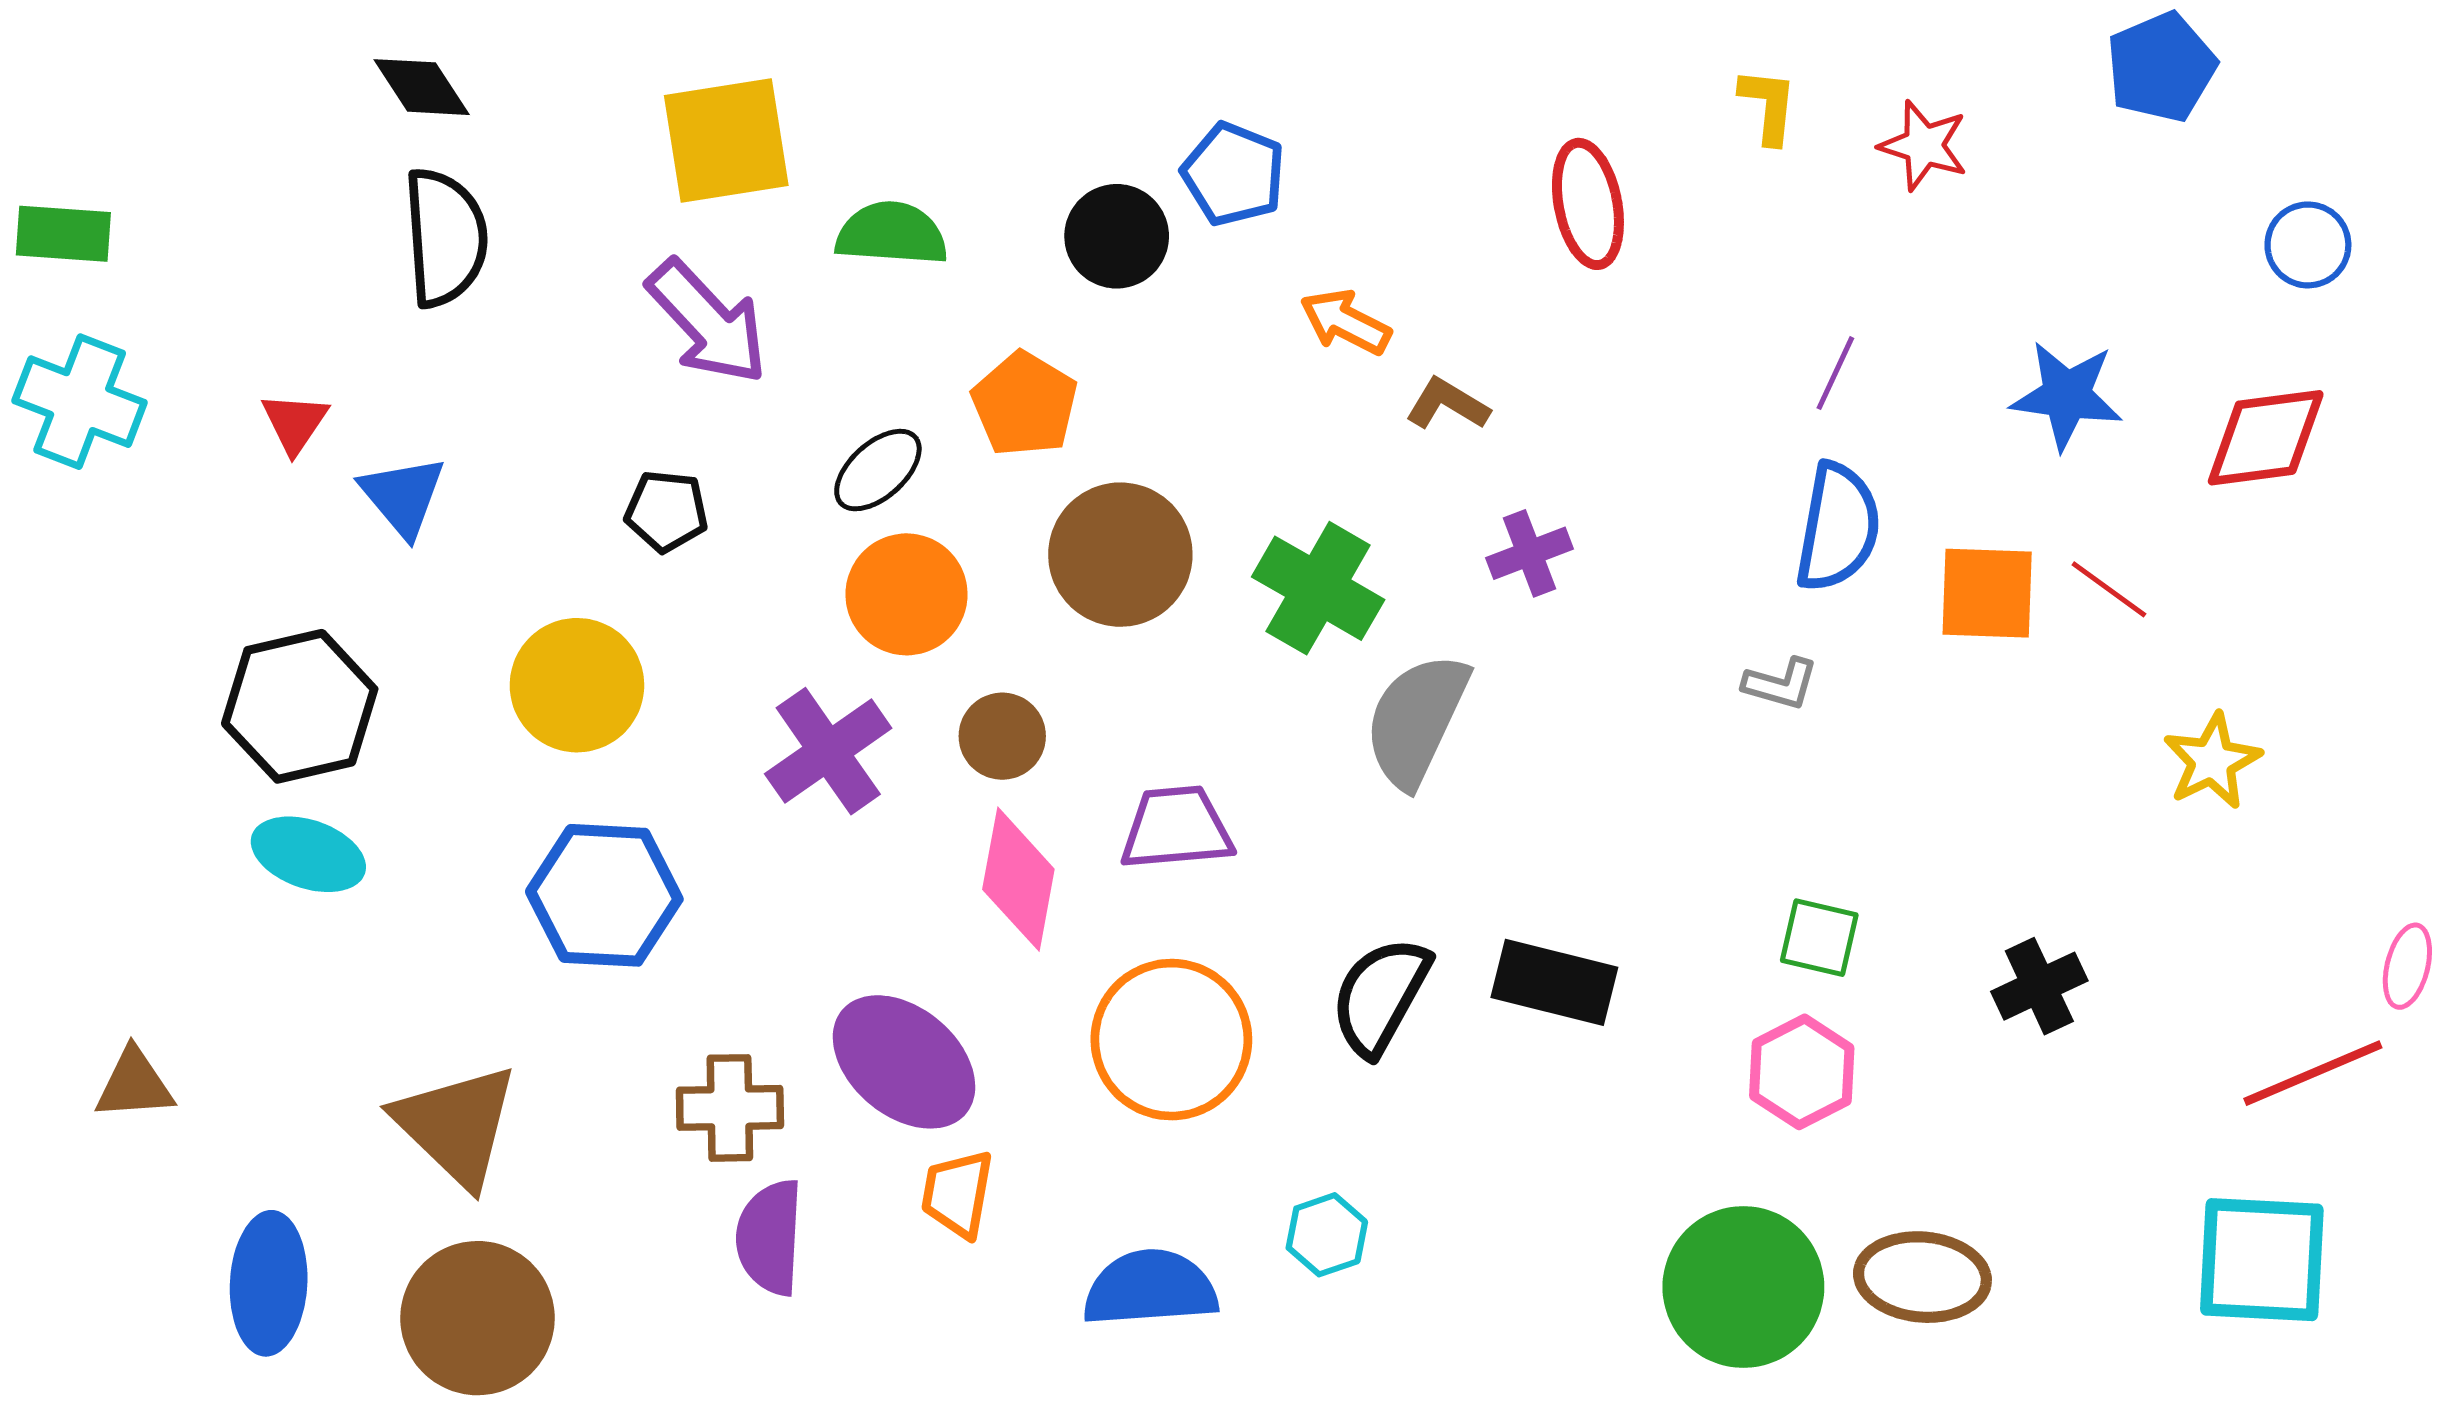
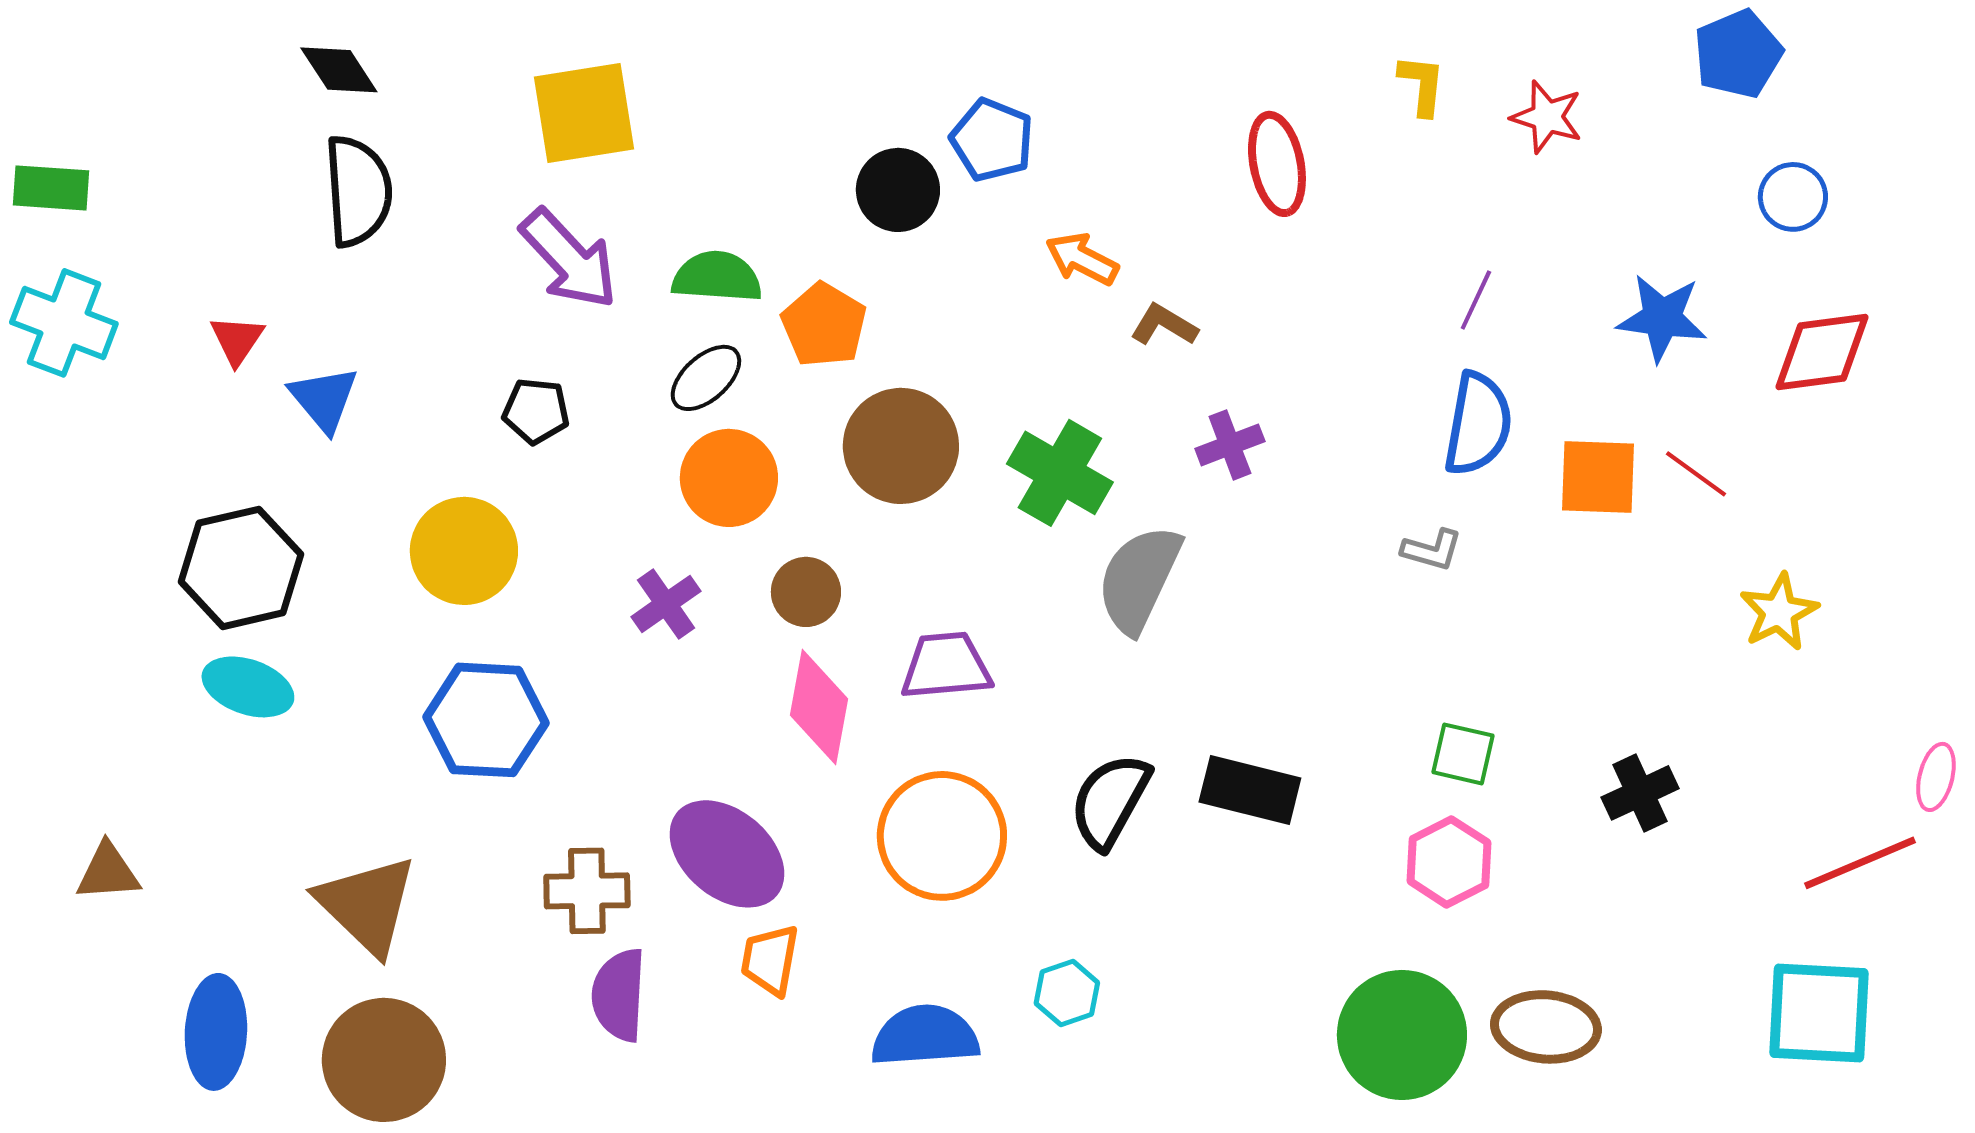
green semicircle: (892, 234) -> (717, 277), moved
blue circle: (2308, 245) -> (1793, 197), moved
purple cross: (828, 751) -> (666, 604), size x0.7

